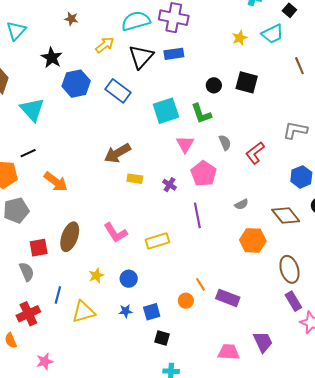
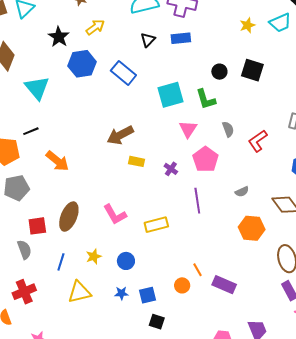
yellow arrow: (105, 45) -> (95, 27), moved
black triangle: (141, 57) -> (148, 40), size x0.6
blue line: (58, 295) -> (61, 262), moved

